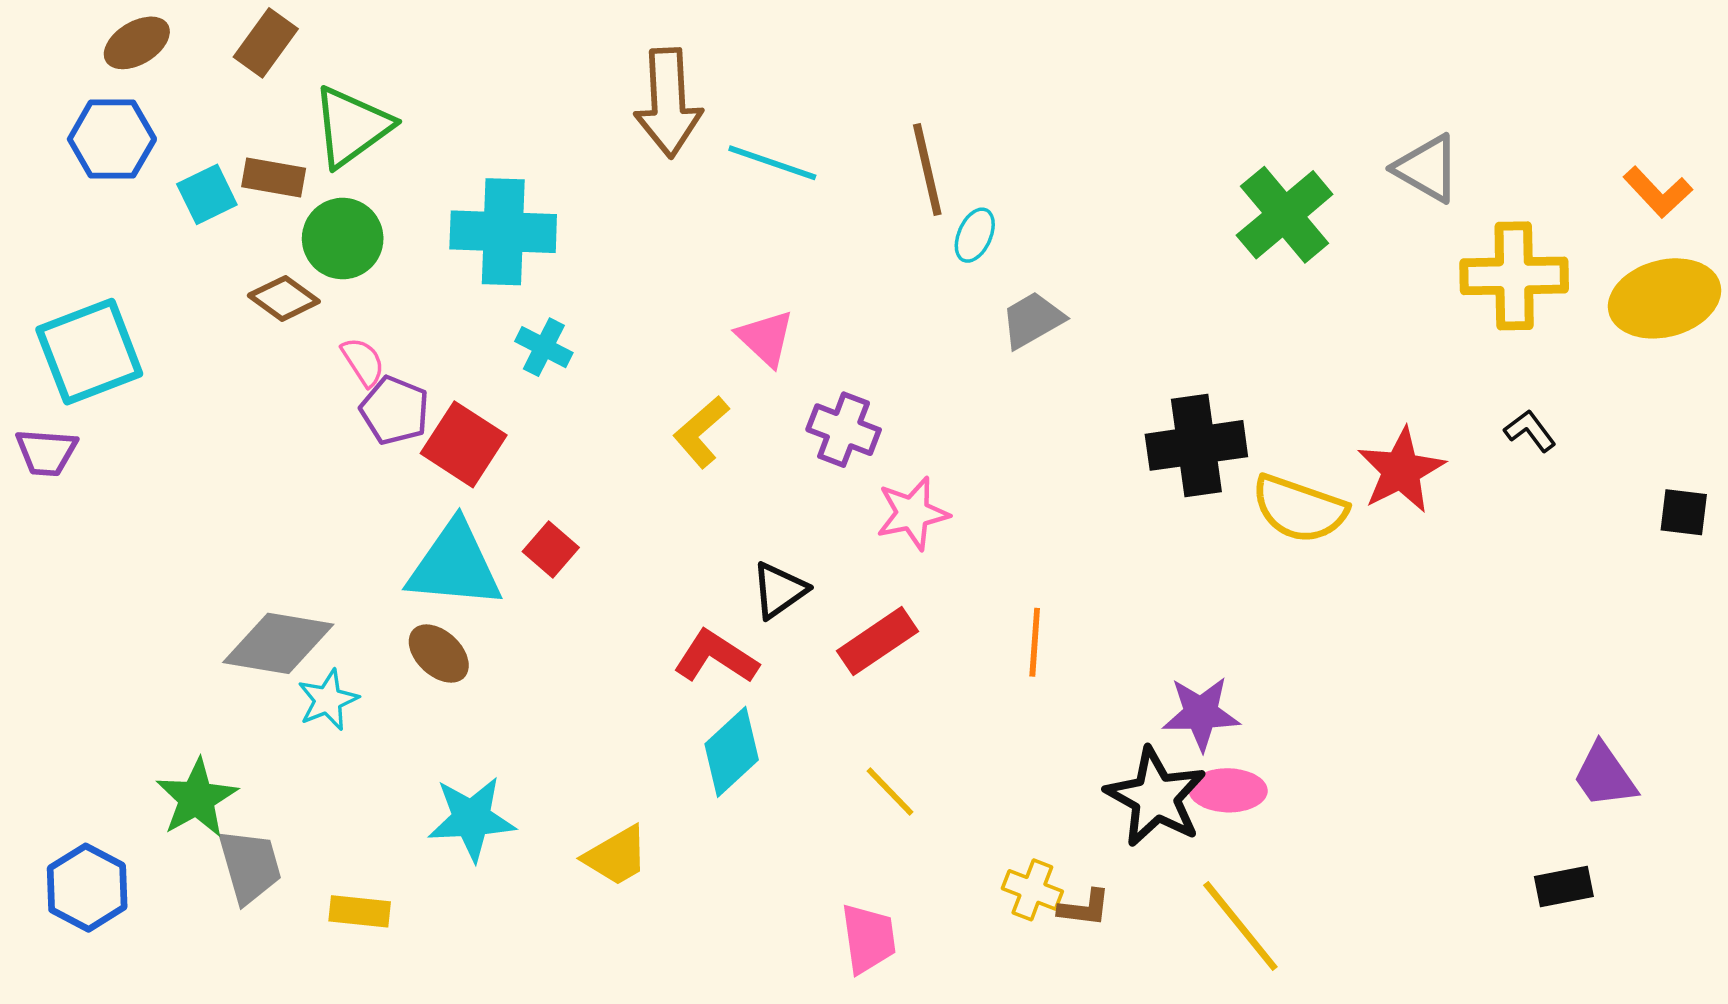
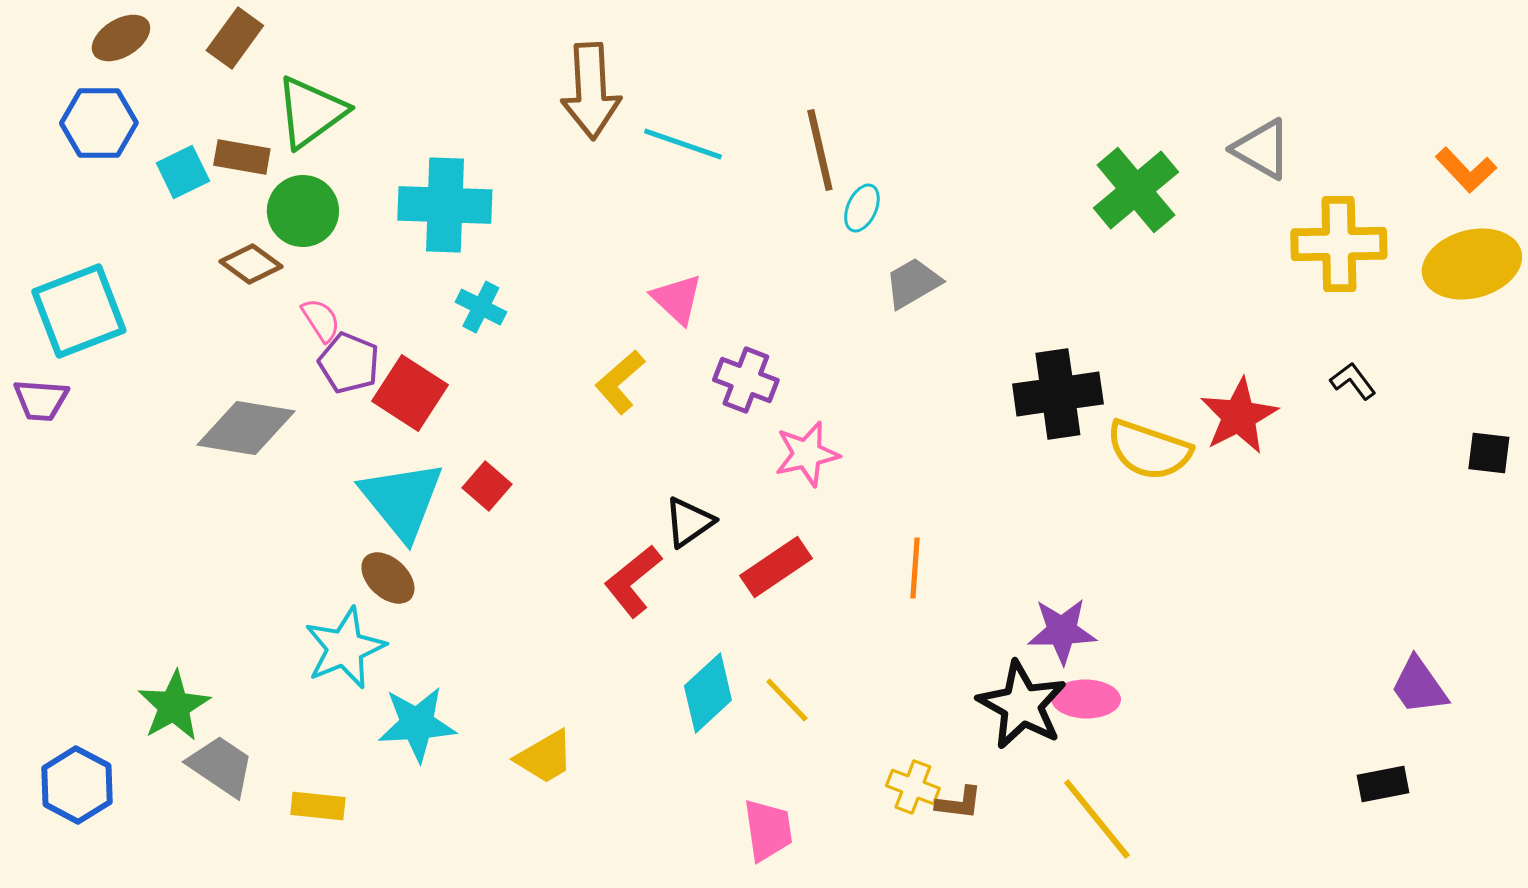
cyan triangle: (455, 565) -> (402, 500), turned 46
gray diamond: (278, 643) -> (246, 428), moved
red L-shape: (716, 657) -> (633, 581), turned -72
cyan star: (328, 700) -> (345, 648), moved, size x1.5
cyan diamond: (732, 752) -> (708, 693), moved
gray trapezoid: (250, 866) -> (221, 766), turned -40

